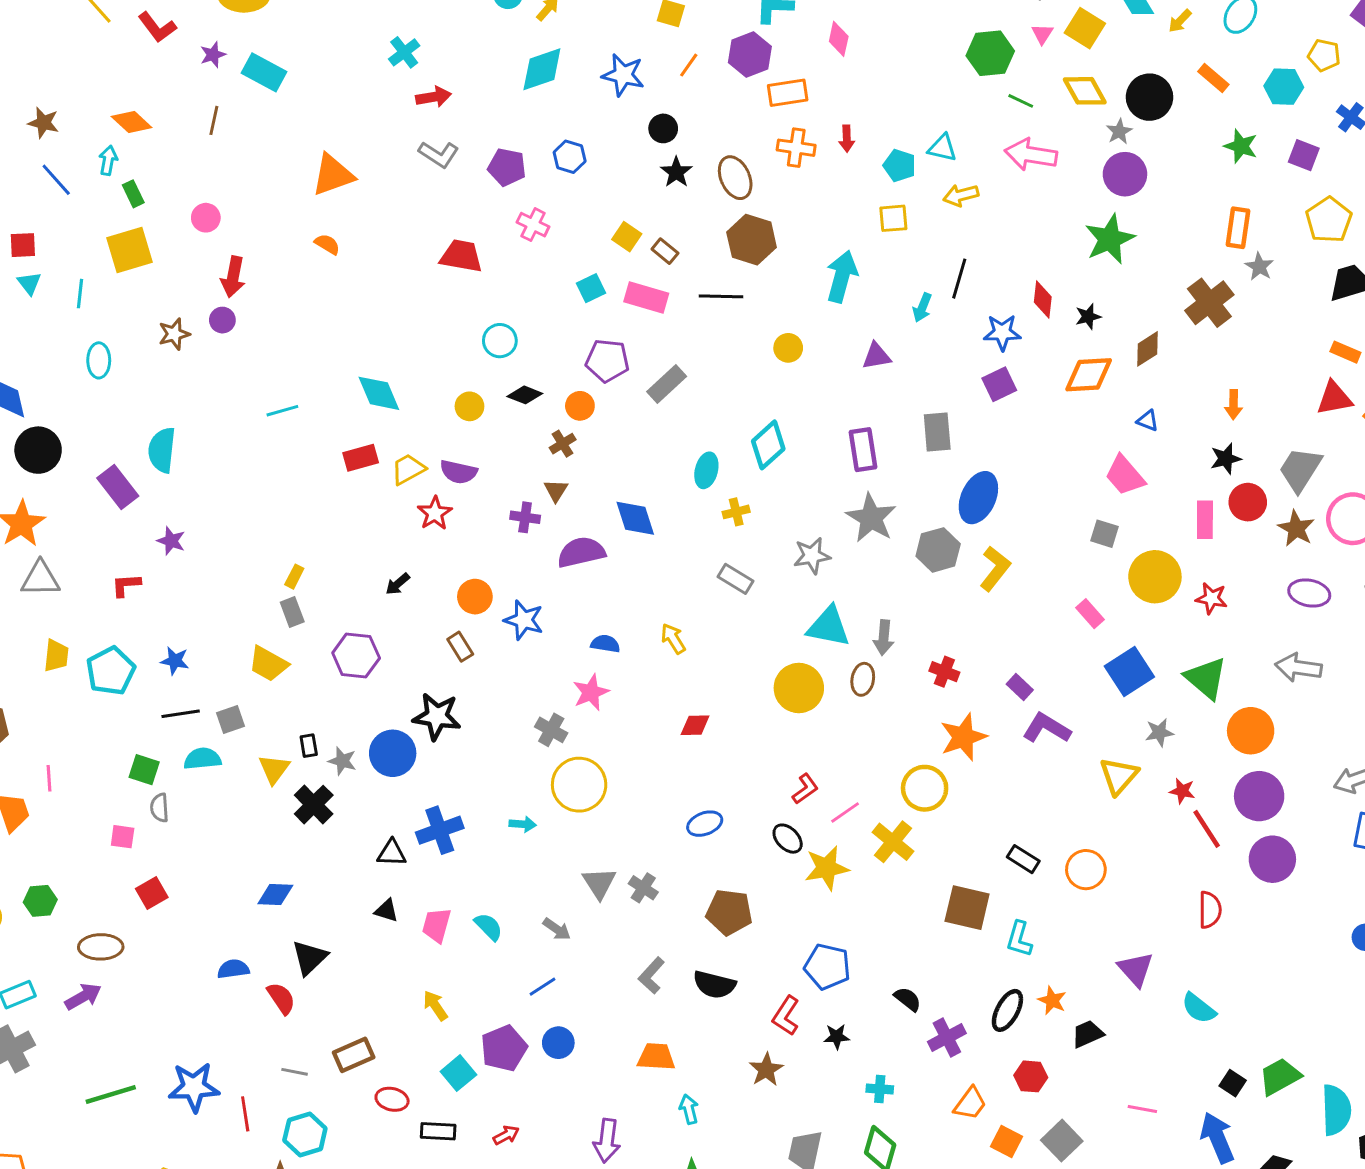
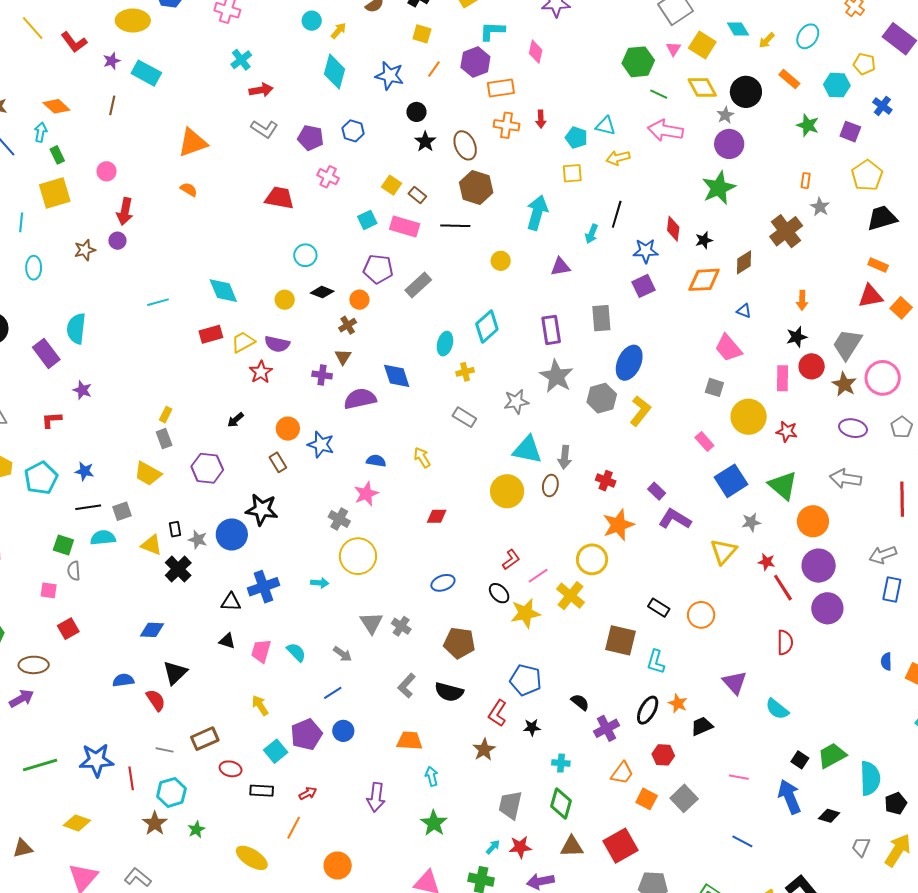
cyan diamond: (542, 69) -> (335, 72), turned -56
orange rectangle: (1238, 228) -> (806, 181), size x0.6
yellow triangle: (274, 769) -> (151, 545), turned -45

